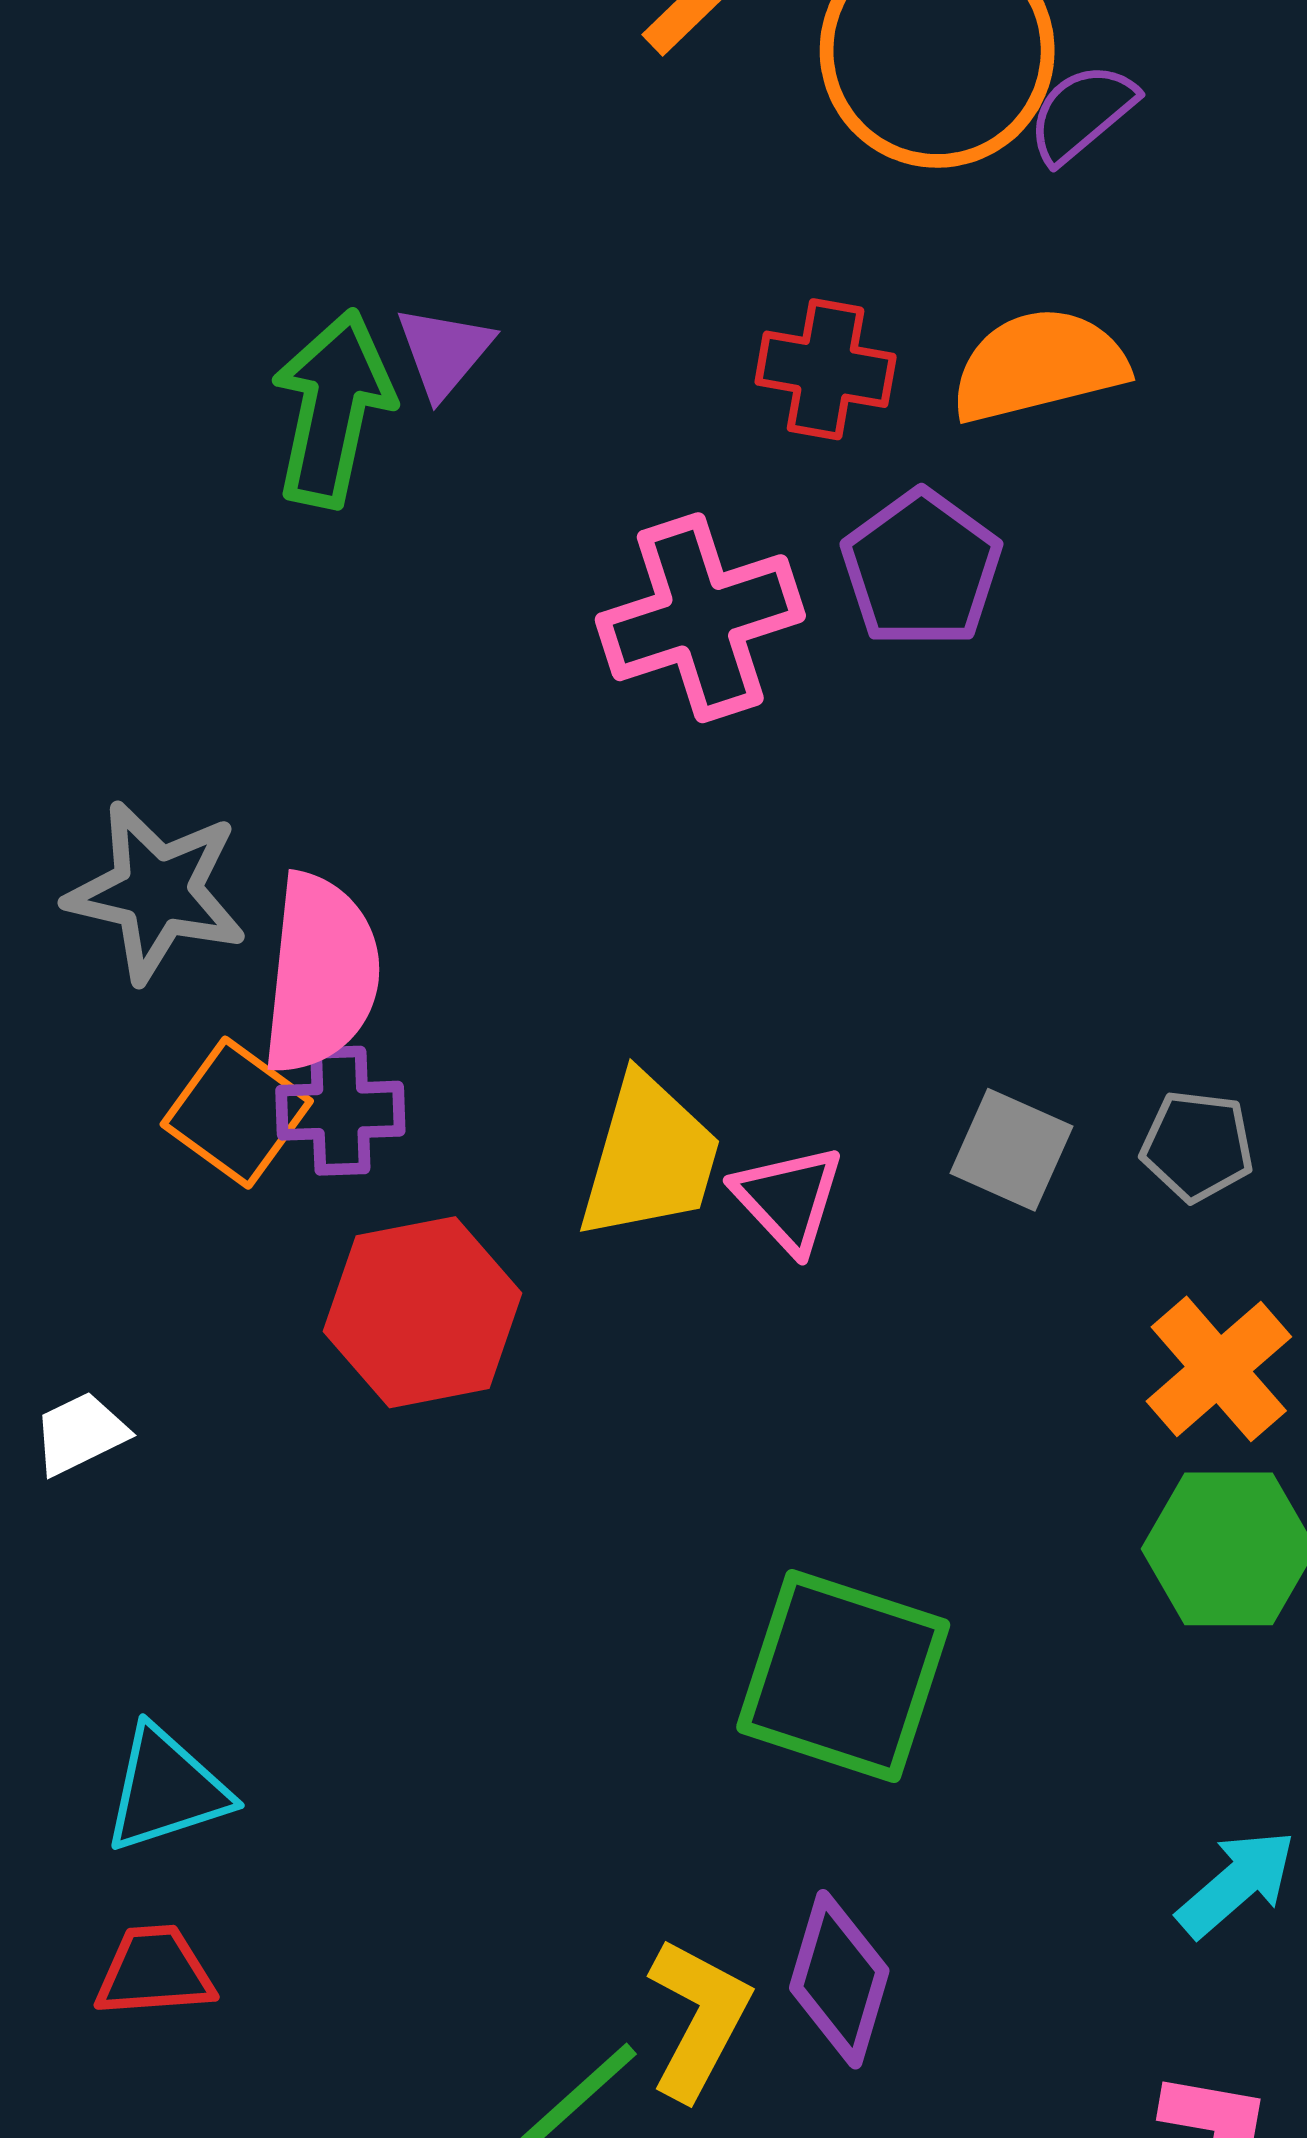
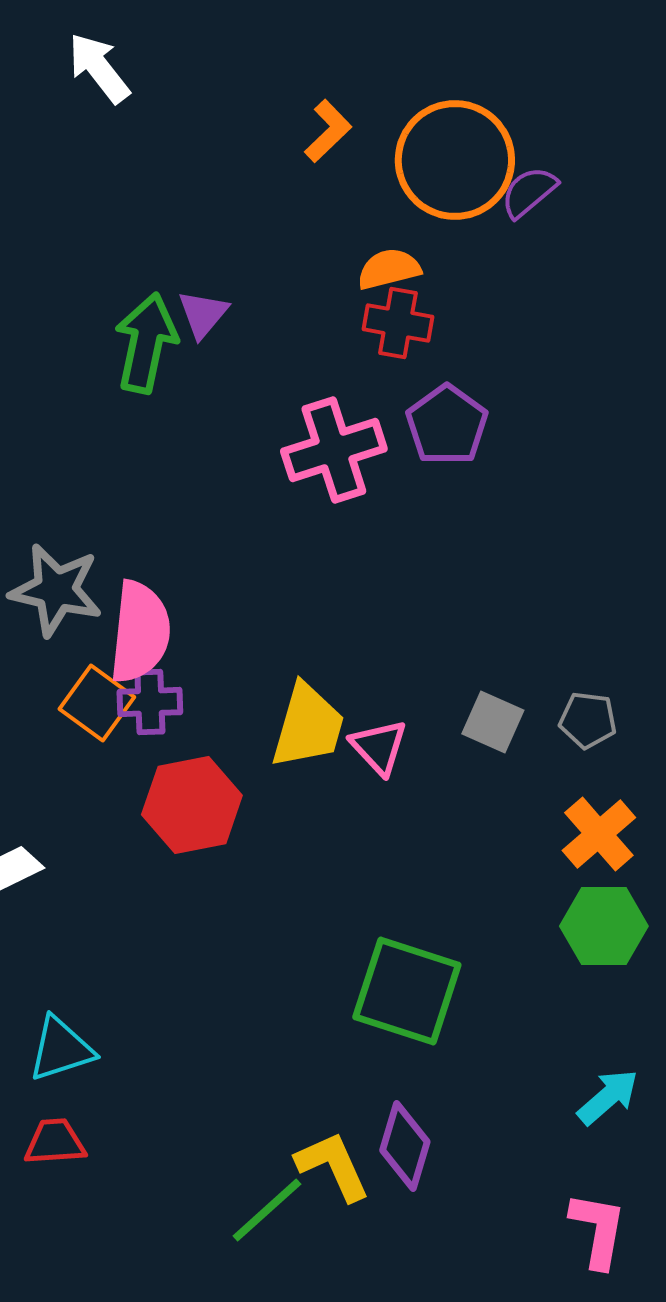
orange semicircle: (1039, 365) -> (389, 269), moved, size x0.7
yellow L-shape: (698, 2018) -> (333, 1166), turned -52

